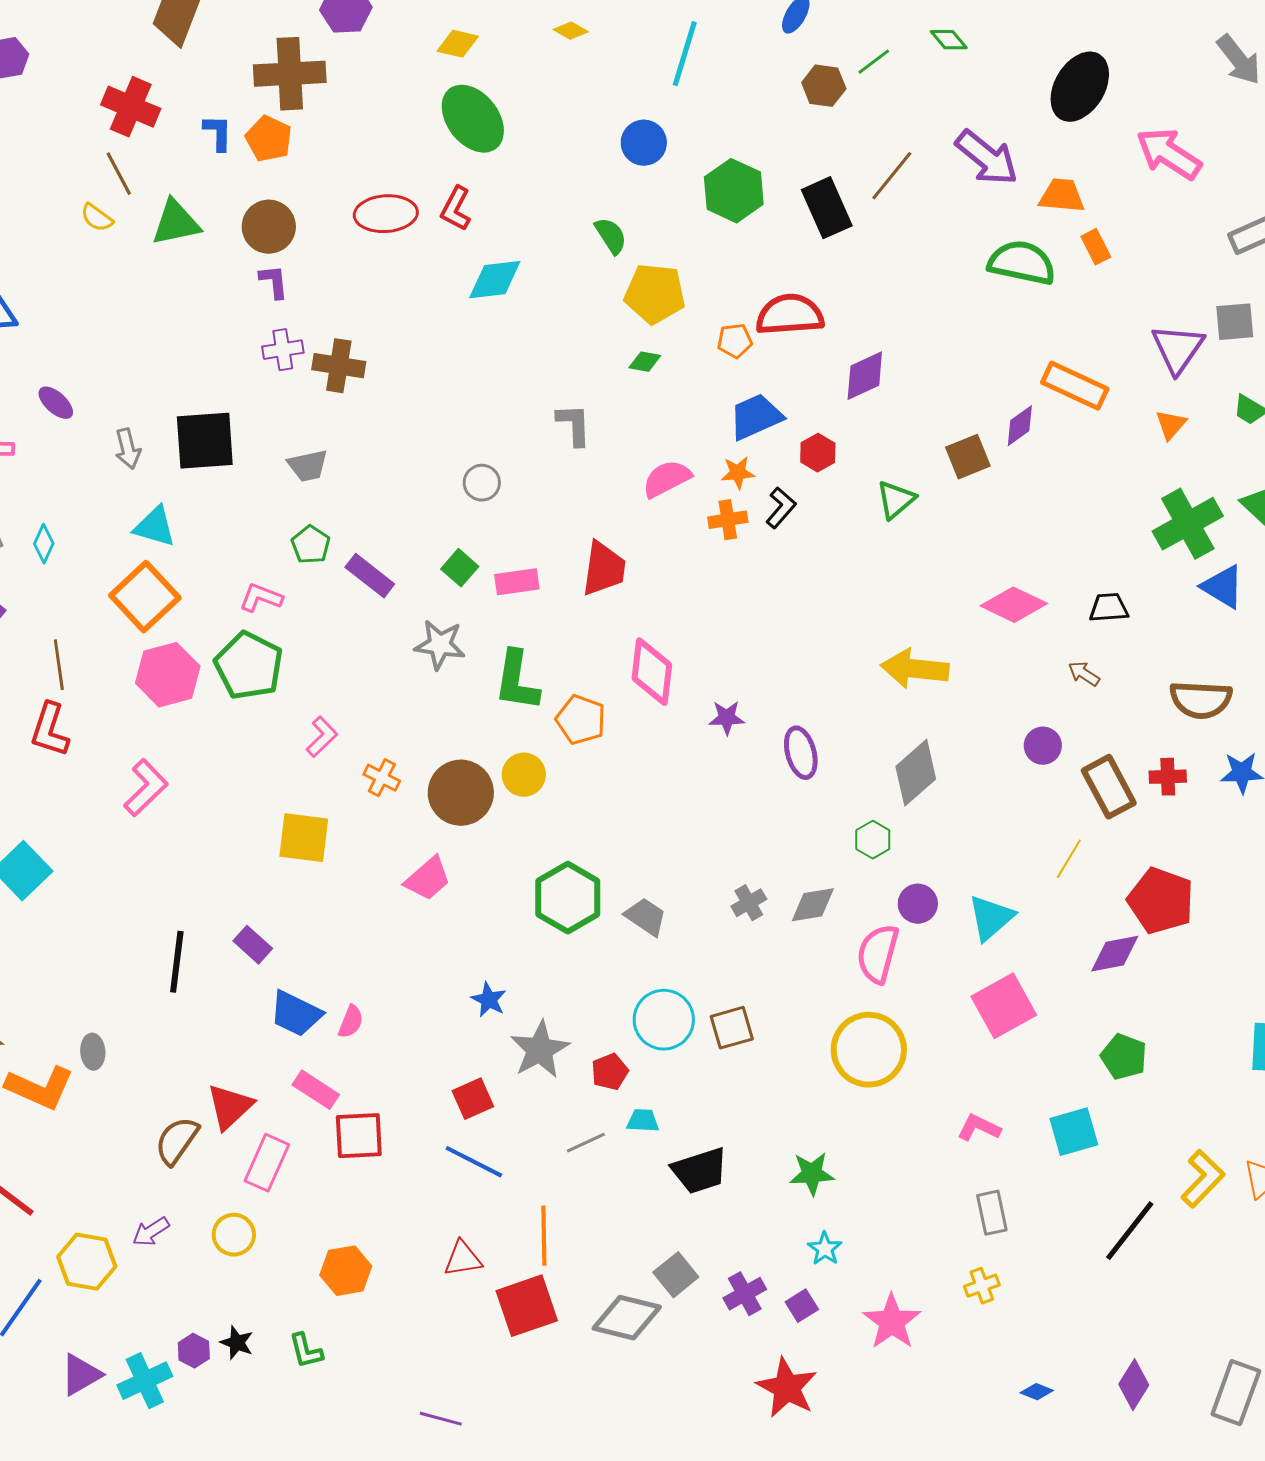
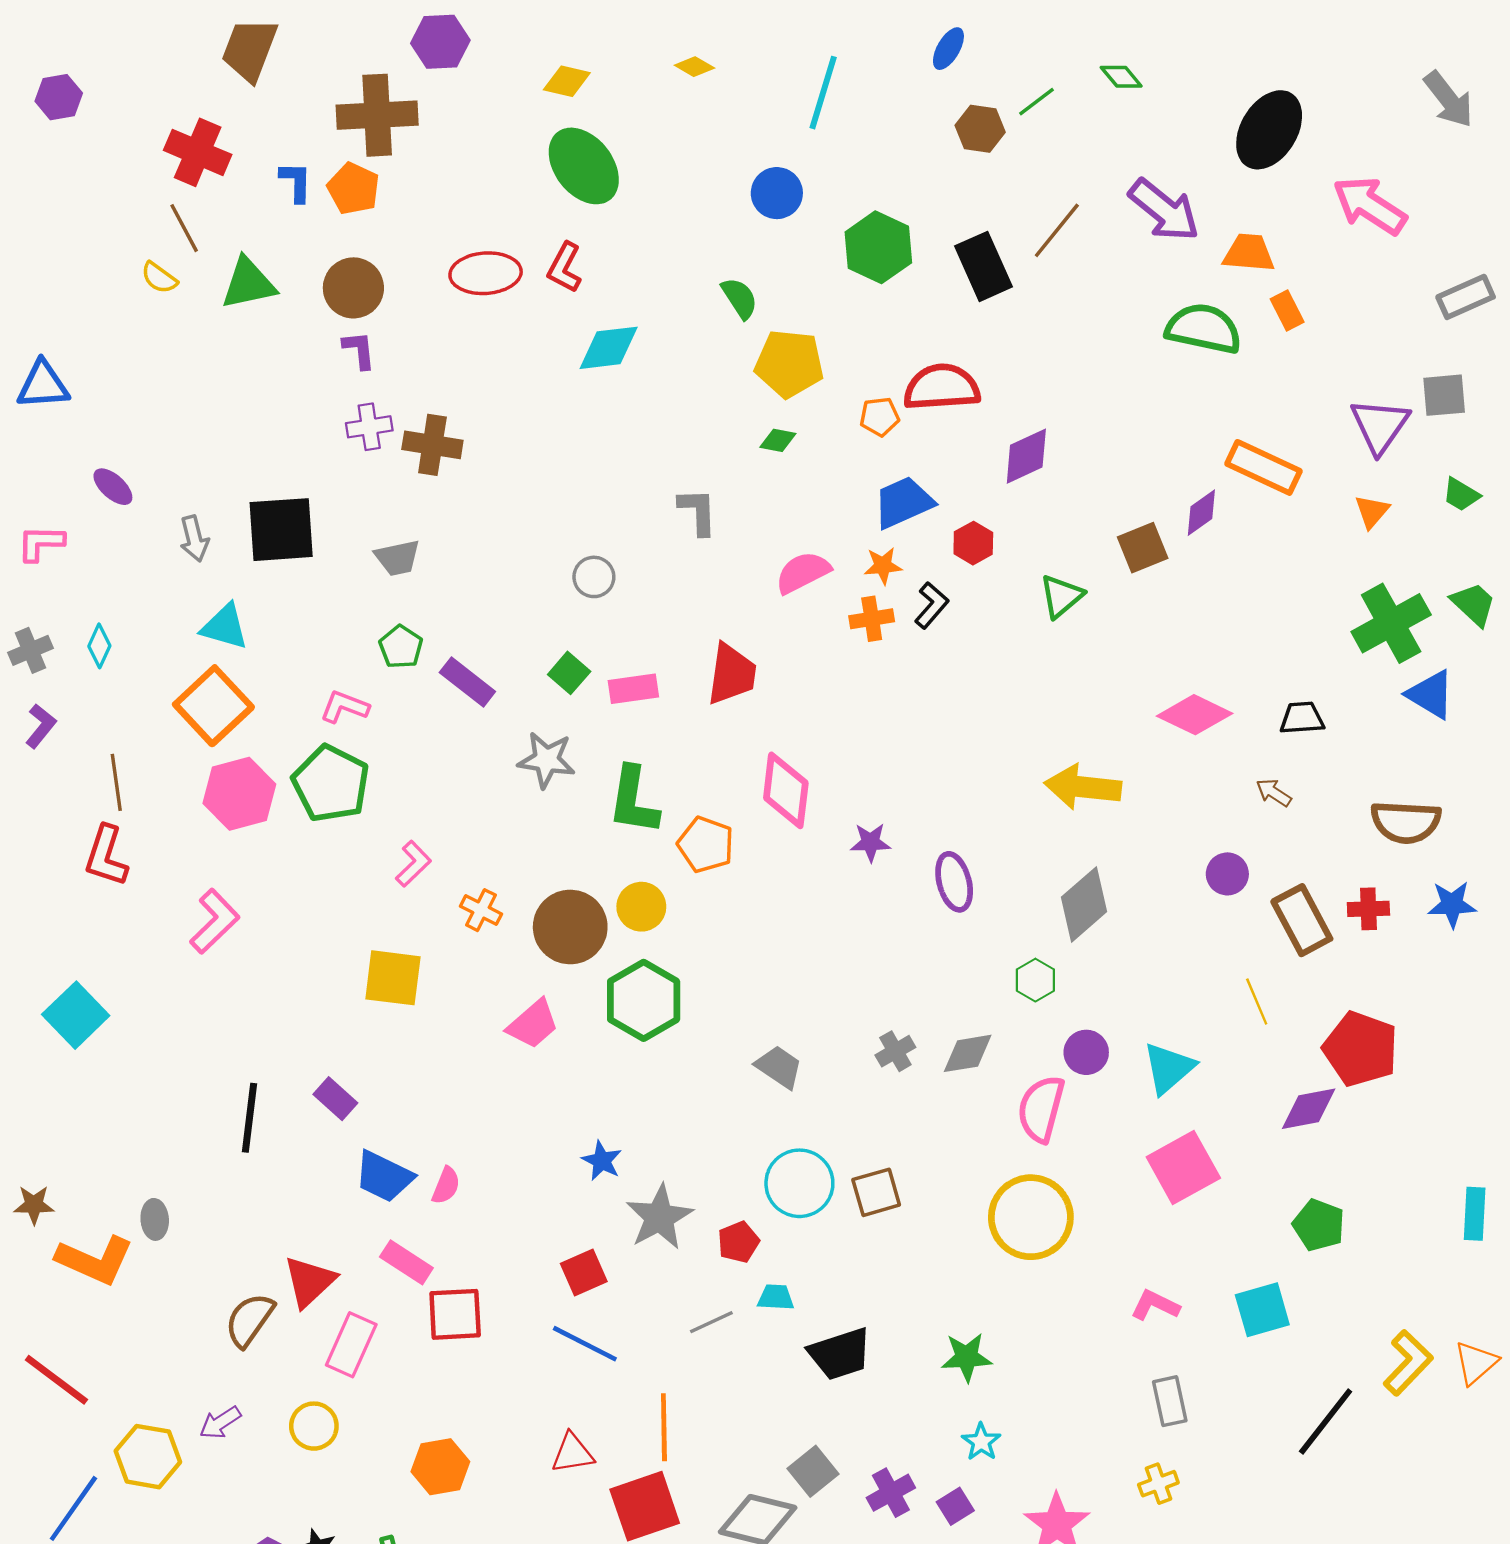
yellow line: (1069, 859) -> (1257, 1002), turned -54
green hexagon: (568, 898) -> (644, 1000), moved

